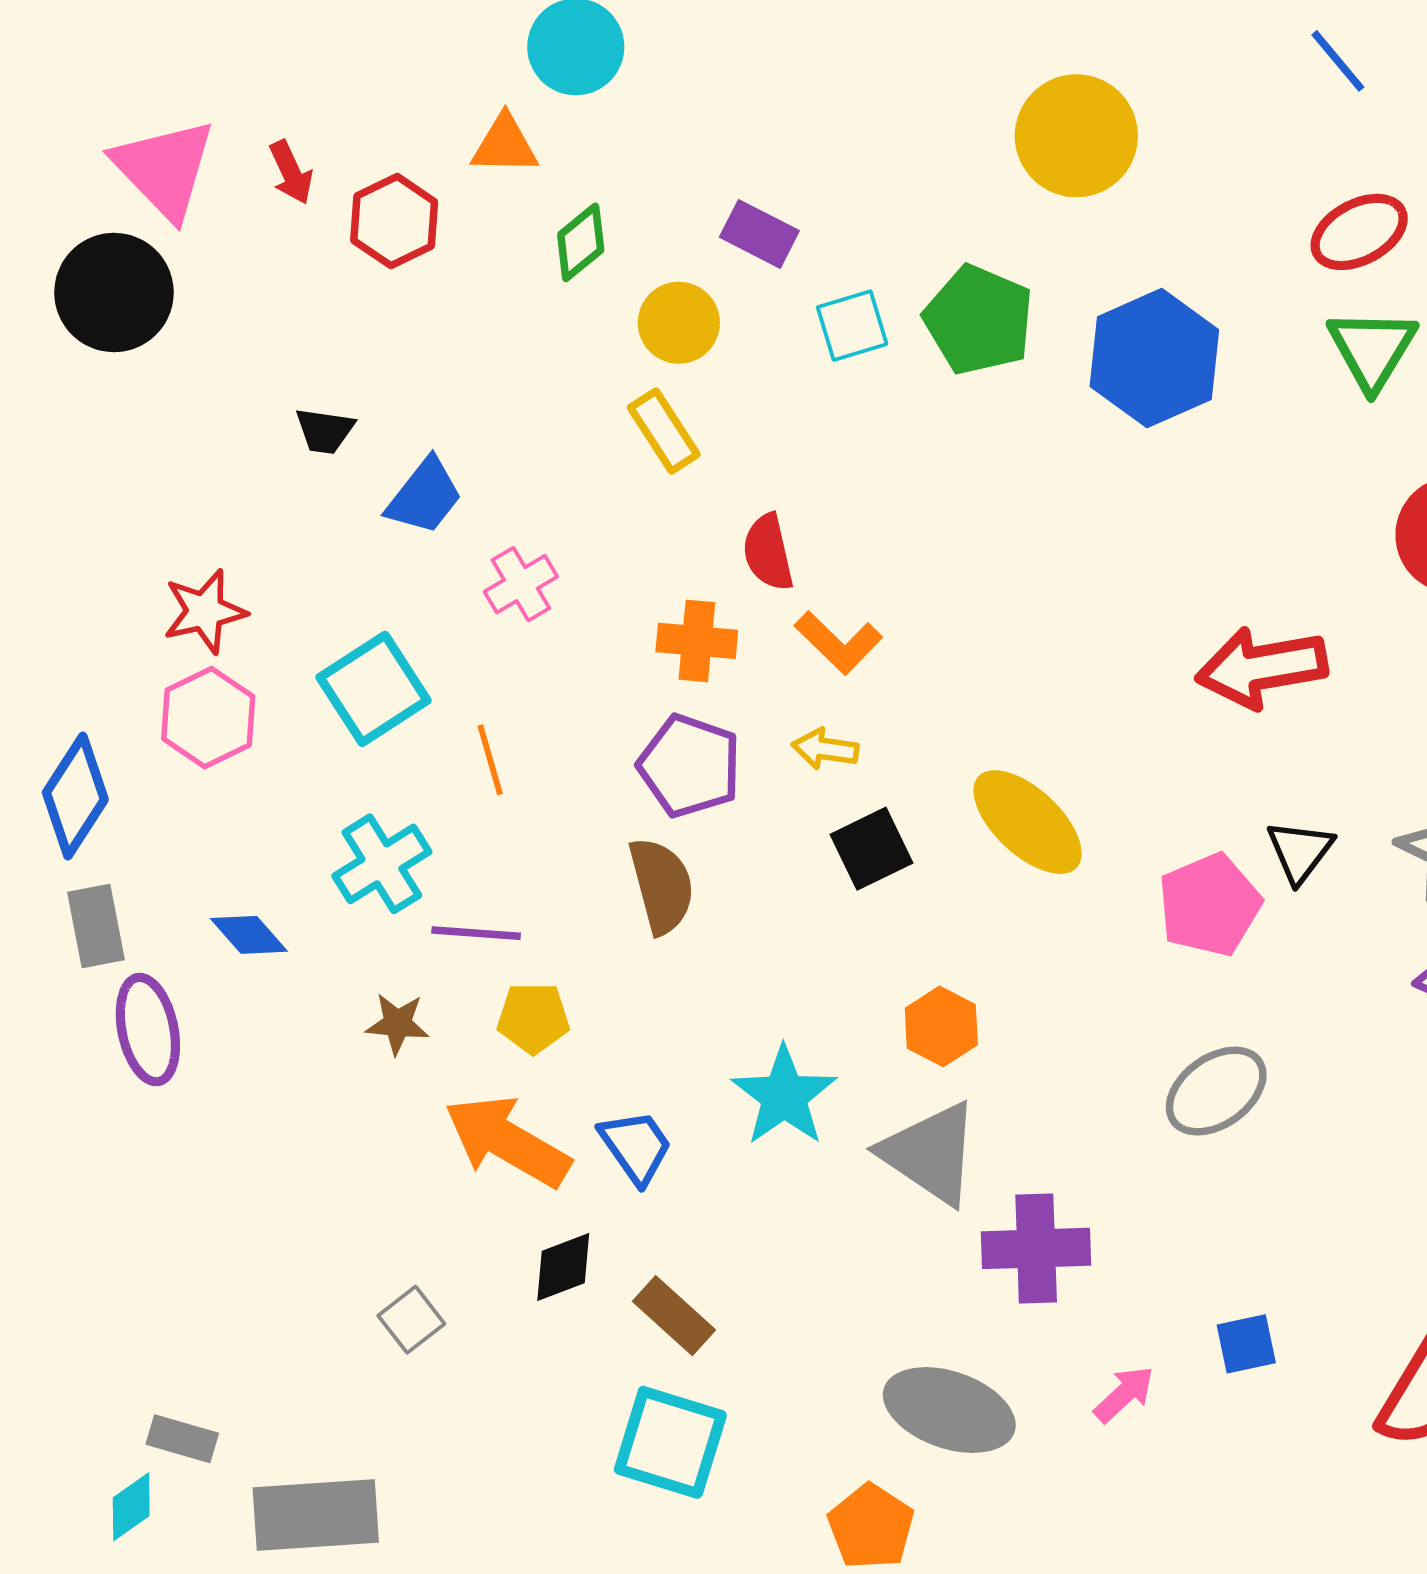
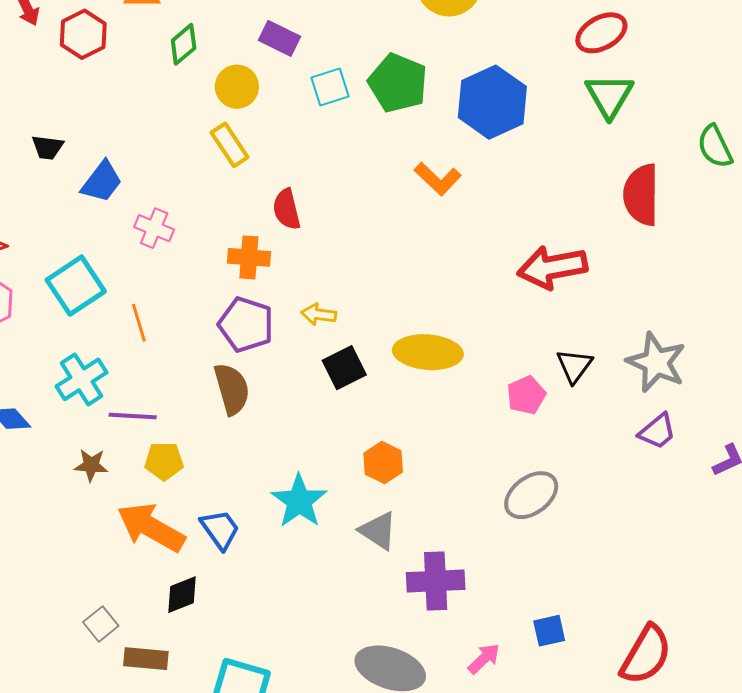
pink cross: (521, 584) -> (154, 228), turned -36
orange L-shape: (838, 642) -> (438, 179), moved
yellow ellipse: (1028, 822) -> (428, 352), turned -38
pink pentagon: (1210, 905) -> (526, 395), size x0.7
gray triangle: (930, 1153) -> (378, 531), size x0.7
brown rectangle: (674, 1316) -> (146, 659), moved, turned -36

